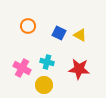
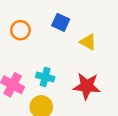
blue square: (59, 33) -> (61, 22), moved

